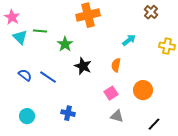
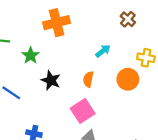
orange circle: (143, 90) -> (128, 79), moved
pink square: (111, 93) -> (83, 111), size x1.5

